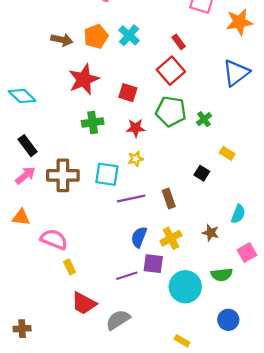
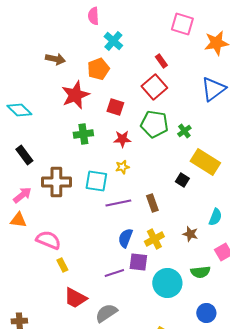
cyan cross: (129, 35) -> (113, 41), moved
orange pentagon: (96, 36) -> (98, 69), moved
yellow rectangle: (227, 153) -> (205, 162), size x2.0
pink arrow: (25, 175) -> (22, 195), moved

